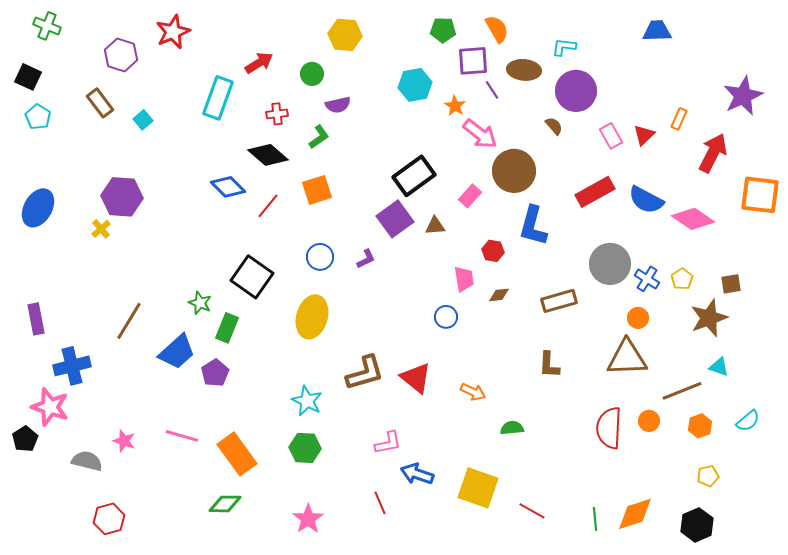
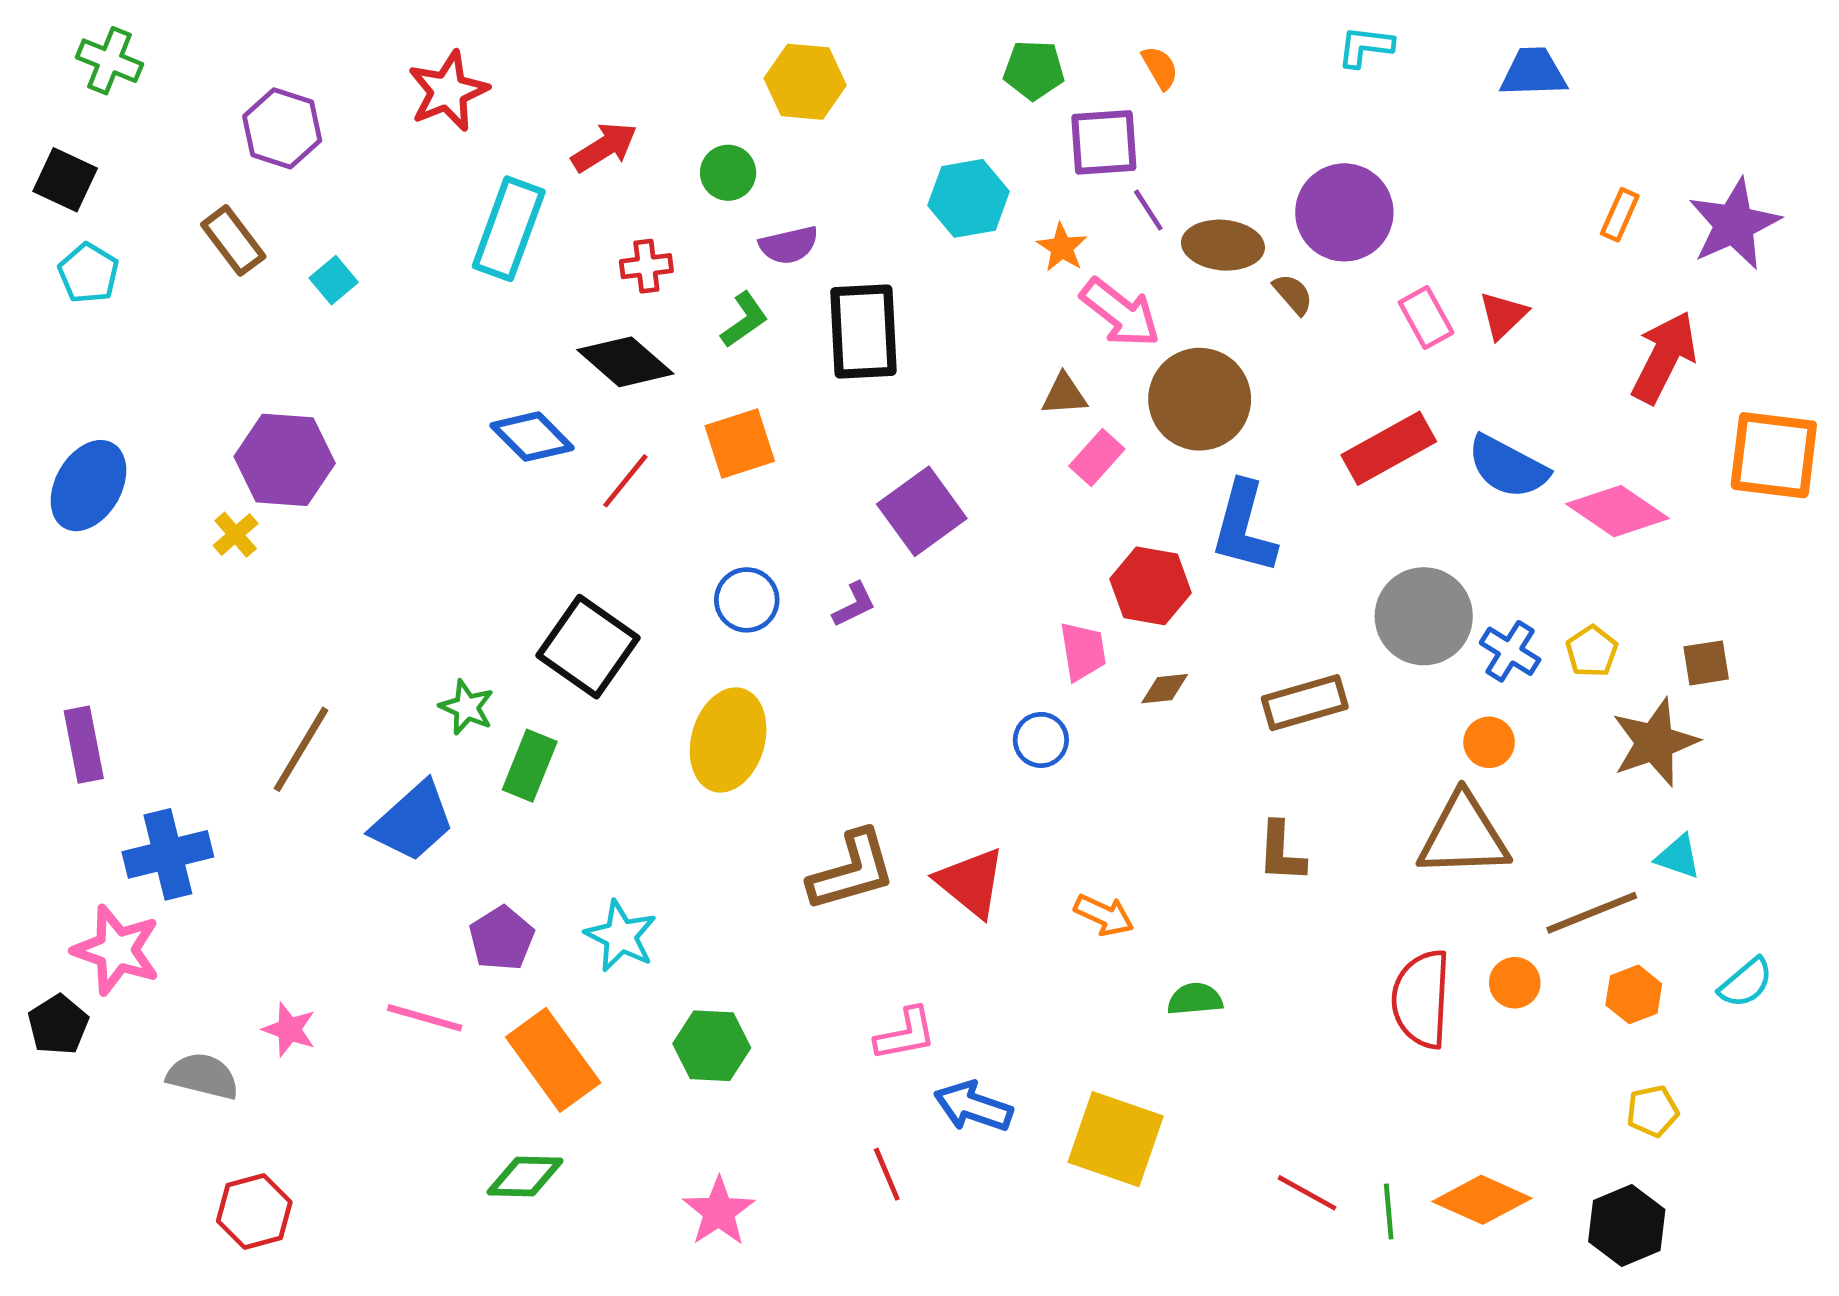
orange semicircle: (497, 29) -> (1160, 68), size x0.7
red star: (173, 32) -> (448, 91), moved
cyan L-shape: (564, 47) -> (1365, 47), moved
brown ellipse: (524, 70) -> (1223, 245), moved
orange rectangle: (679, 119) -> (1620, 215), moved
black rectangle: (414, 176) -> (863, 331), moved, turned -57
brown triangle: (435, 226) -> (1064, 394), moved
red hexagon: (493, 251) -> (1151, 586), size x1.5
purple pentagon: (215, 373) -> (502, 938), moved
cyan star: (307, 401) -> (621, 936), moved
red line: (532, 511) -> (1307, 1193), moved
orange diamond: (635, 514) -> (1482, 1200), turned 42

